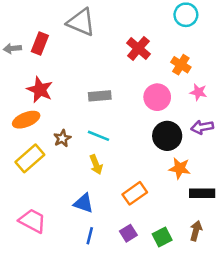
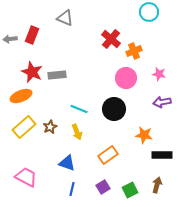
gray triangle: (81, 22) -> (65, 18), size x0.7
orange cross: (181, 65) -> (134, 51), moved, turned 35
gray rectangle: (100, 96) -> (57, 75), moved
black circle: (167, 136) -> (114, 109), moved
brown star: (62, 138) -> (50, 127), moved

